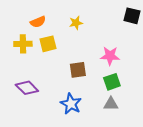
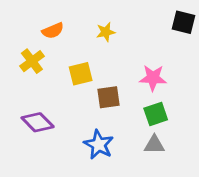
yellow cross: (23, 44) -> (32, 61), turned -36
yellow square: (48, 44) -> (81, 74), moved

